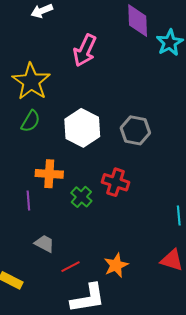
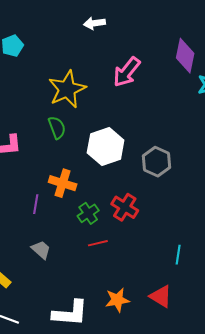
green semicircle: (31, 121) -> (57, 128), turned -65
orange star: (116, 265) -> (117, 300), moved
red line: (71, 267) -> (98, 243), moved

